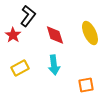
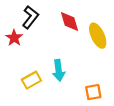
red diamond: (55, 35) -> (69, 22), moved
yellow rectangle: (20, 68) -> (31, 80), moved

